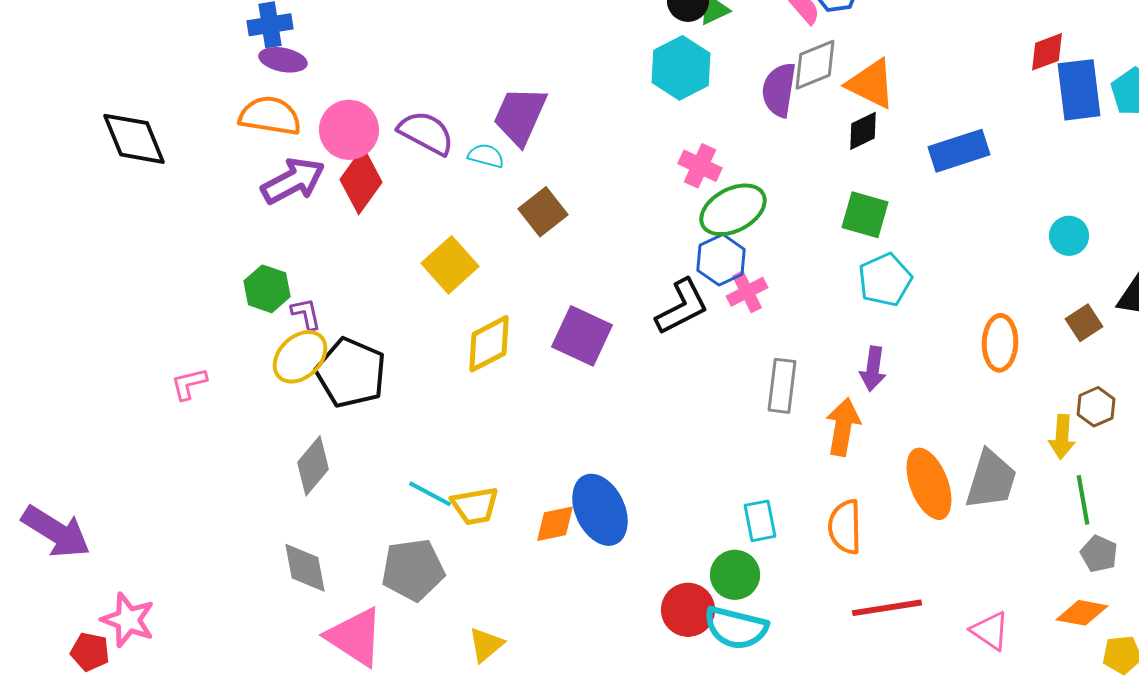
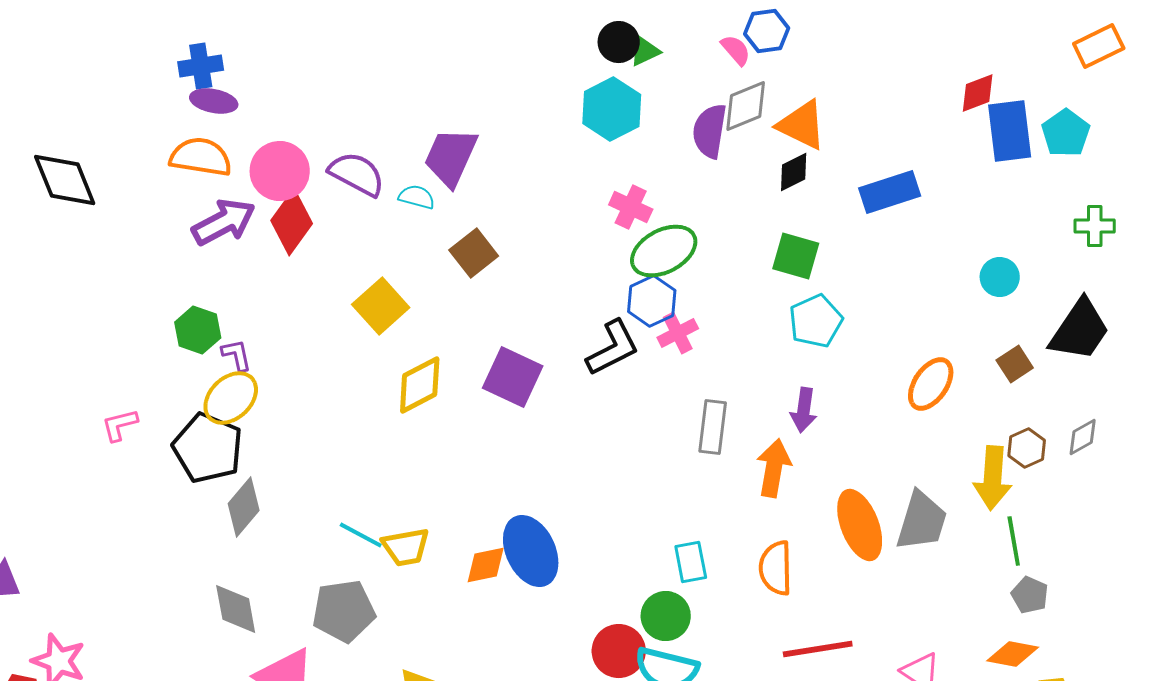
orange ellipse: (1000, 343) -> (931, 384), turned 32
black pentagon: (351, 373) -> (208, 448), moved
yellow arrow: (1062, 437) -> (993, 478), size x1.4

